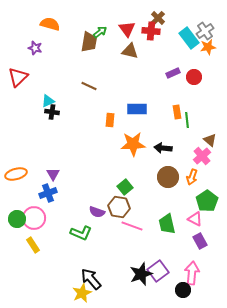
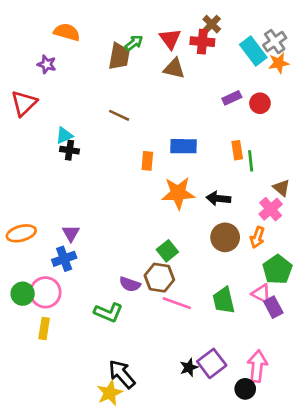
purple rectangle: (200, 241) -> (273, 307), moved
yellow rectangle: (33, 245) -> (44, 329), turned 42
black star: (141, 274) -> (189, 367), size x0.6

